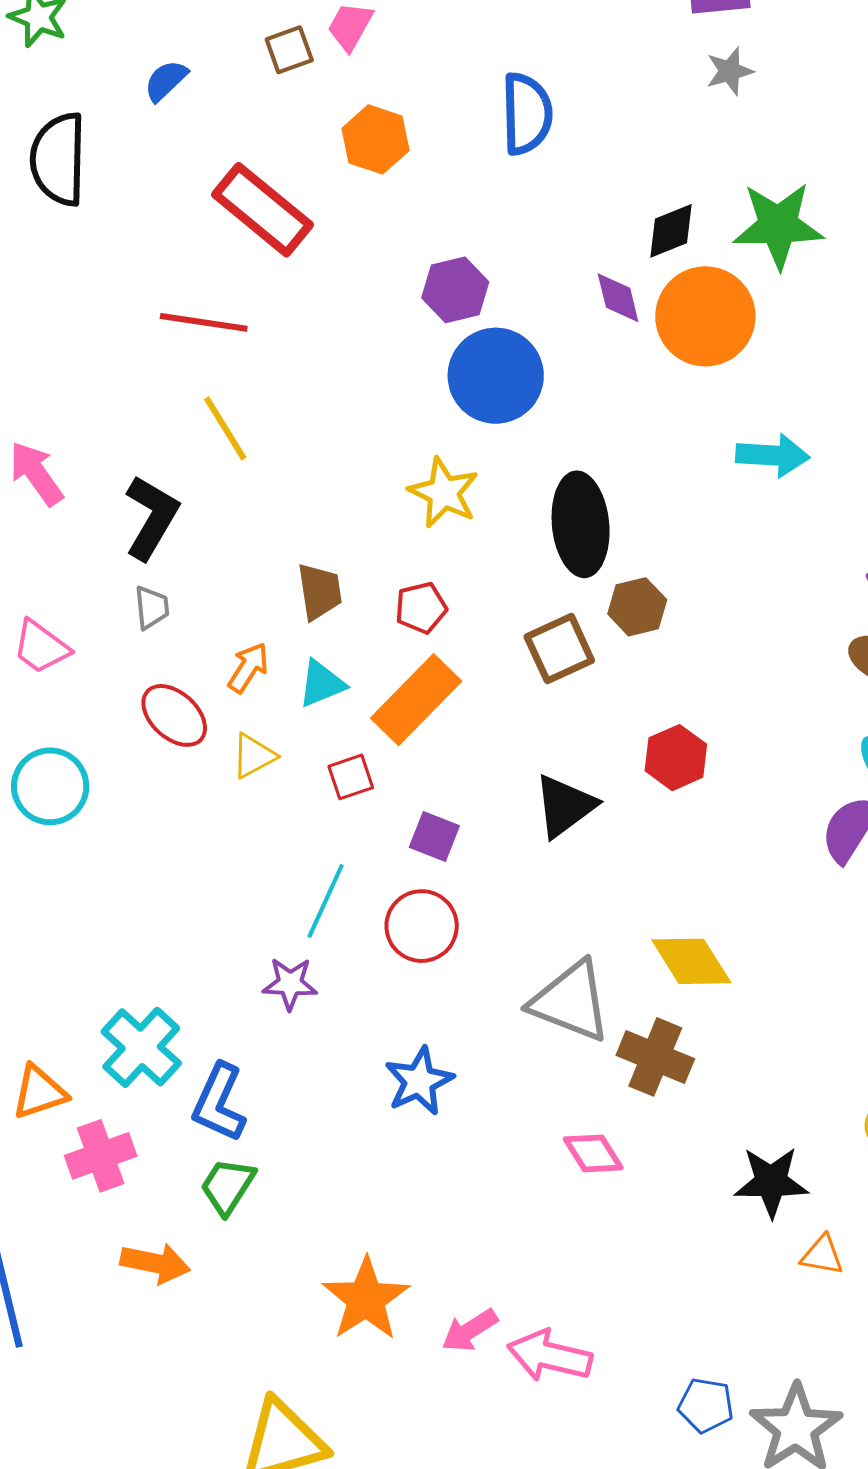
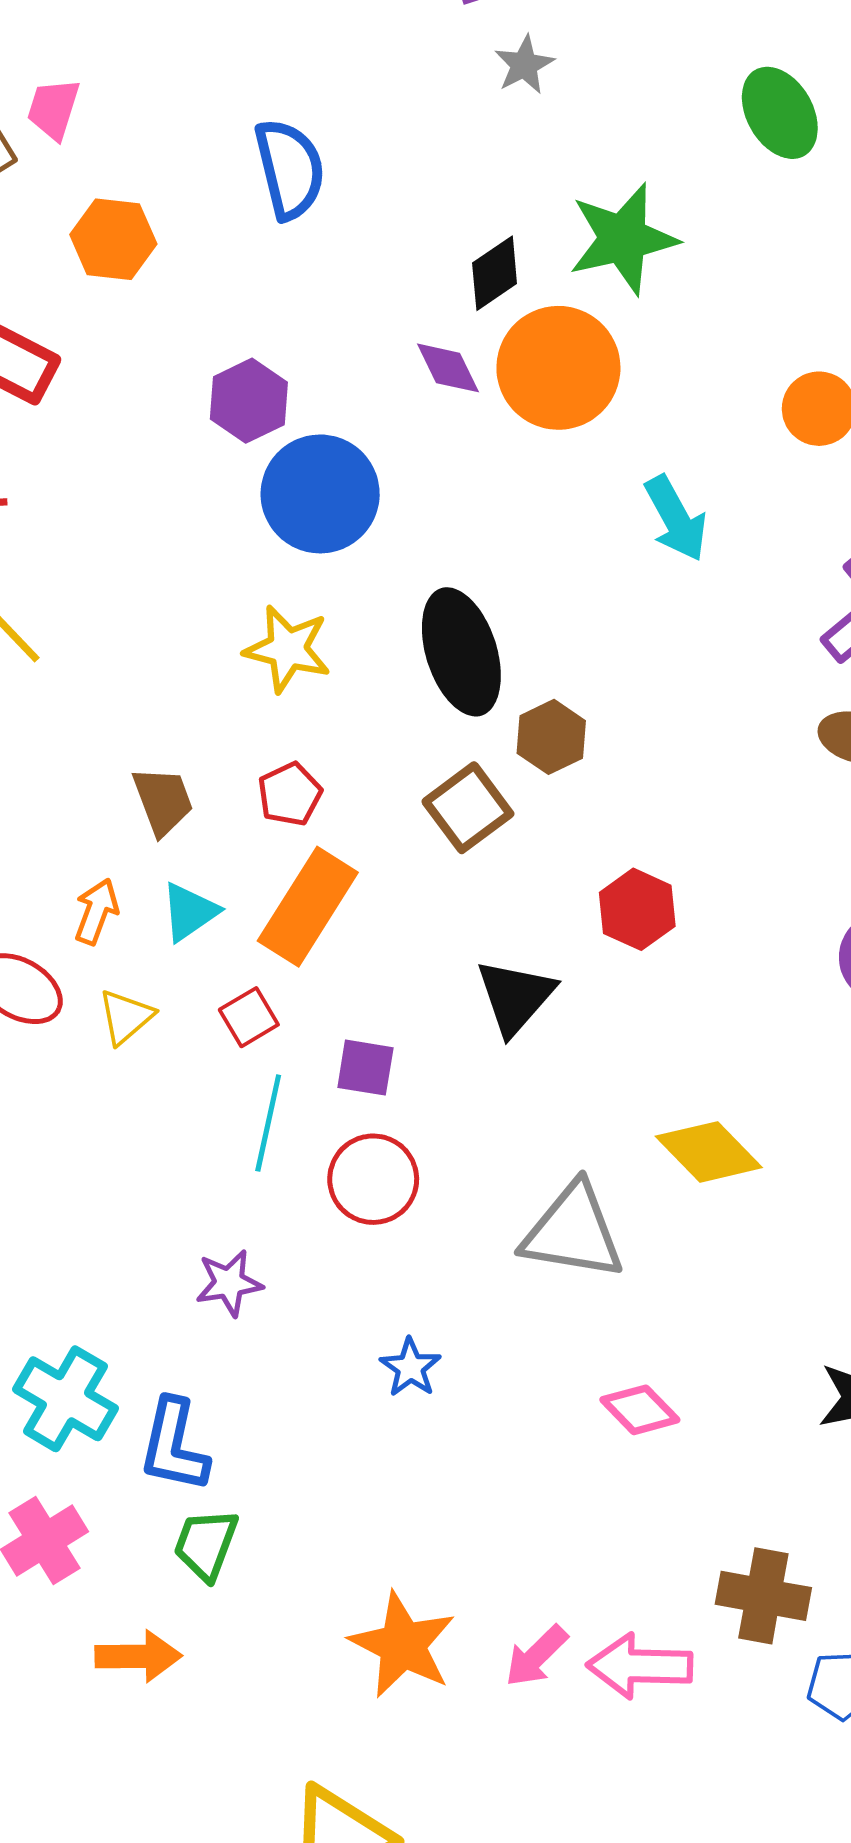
cyan arrow: (773, 455) -> (676, 519), turned 70
cyan line: (326, 901) -> (268, 1123), moved
brown cross: (655, 1057) -> (763, 1596), moved
blue star: (419, 1081) -> (410, 1367), size x0.7

